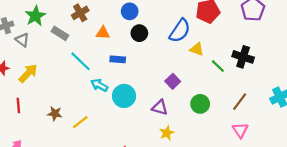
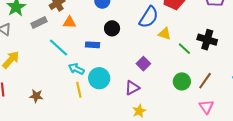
gray rectangle: (60, 33) -> (39, 22), turned -56
orange triangle: (103, 33) -> (69, 22), moved
black circle: (139, 33) -> (112, 28), moved
green circle: (200, 104) -> (182, 81), moved
purple triangle: (160, 107) -> (132, 88), turned -42
yellow line: (80, 122) -> (79, 90), moved, turned -63

